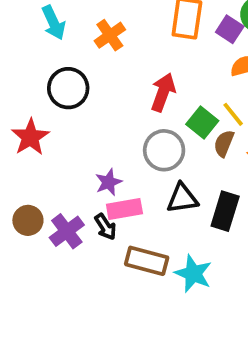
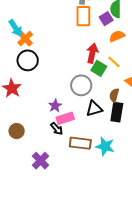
purple square: (230, 29) -> (106, 19), turned 32
orange cross: (110, 35) -> (25, 39), moved
red arrow: (163, 92) -> (92, 53), moved
brown semicircle: (224, 143) -> (114, 95), moved
purple cross: (67, 231) -> (41, 161), moved

